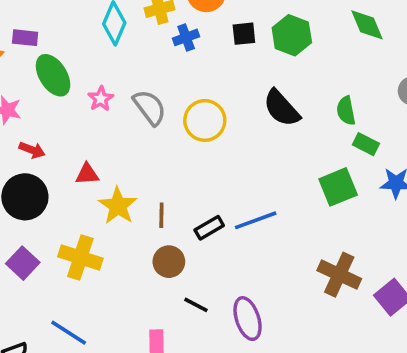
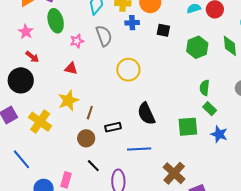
green hexagon: (292, 35) -> (197, 47), moved
gray semicircle: (150, 107) -> (104, 36), moved
black semicircle: (282, 108) -> (146, 114), moved
red triangle: (87, 174) -> (71, 68), moved
blue line: (256, 220) -> (139, 149), moved

